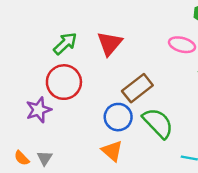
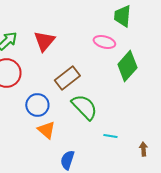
blue circle: (118, 117) -> (37, 105), moved

